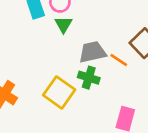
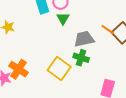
orange line: (119, 60) -> (108, 30), moved

